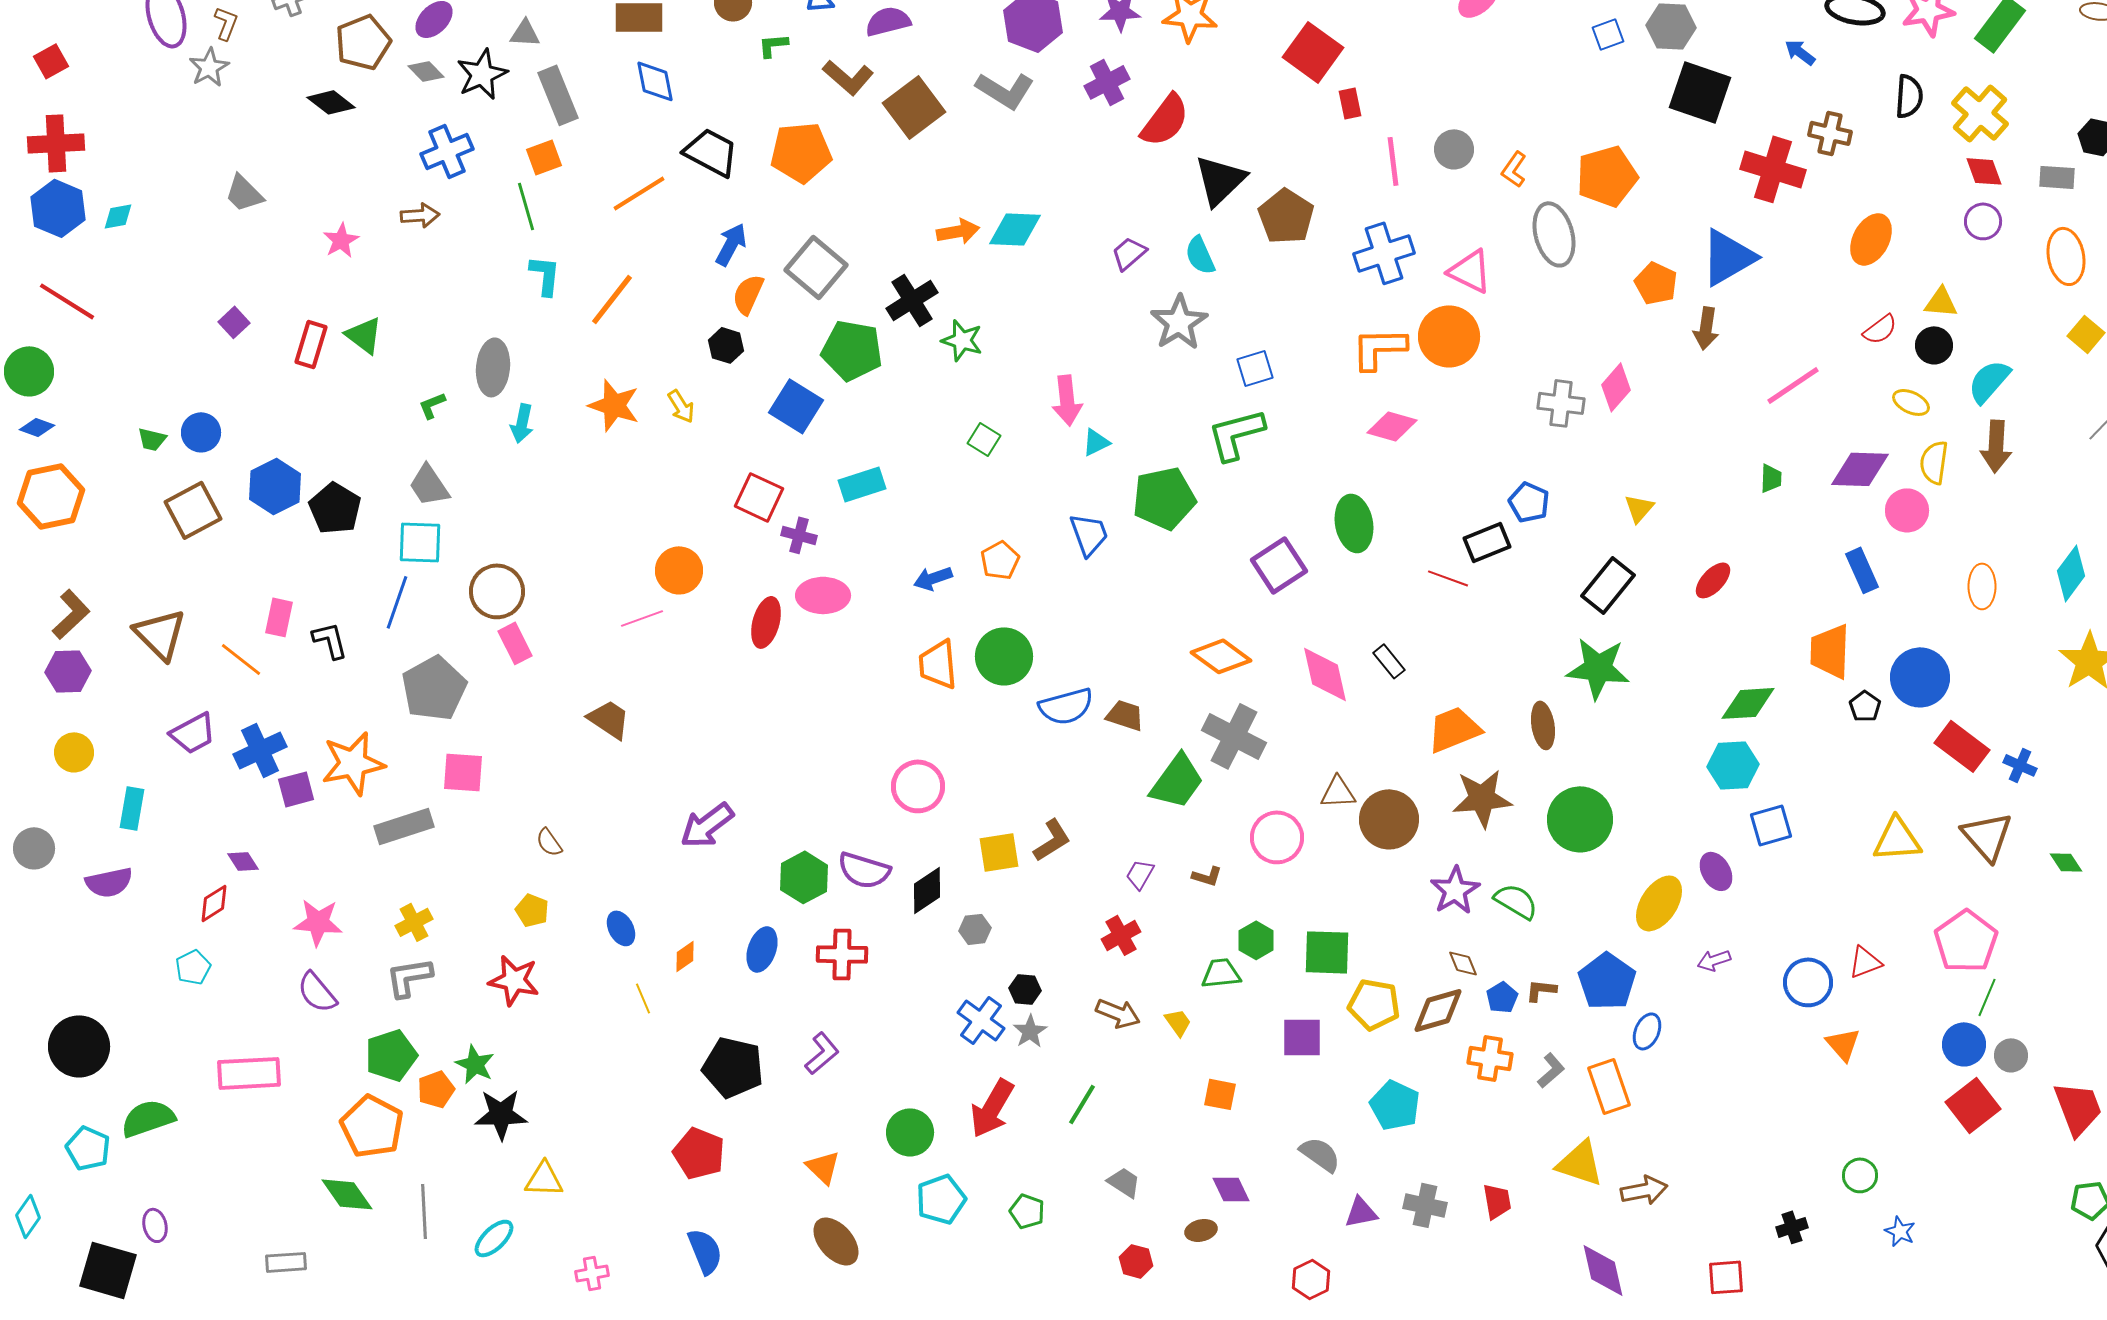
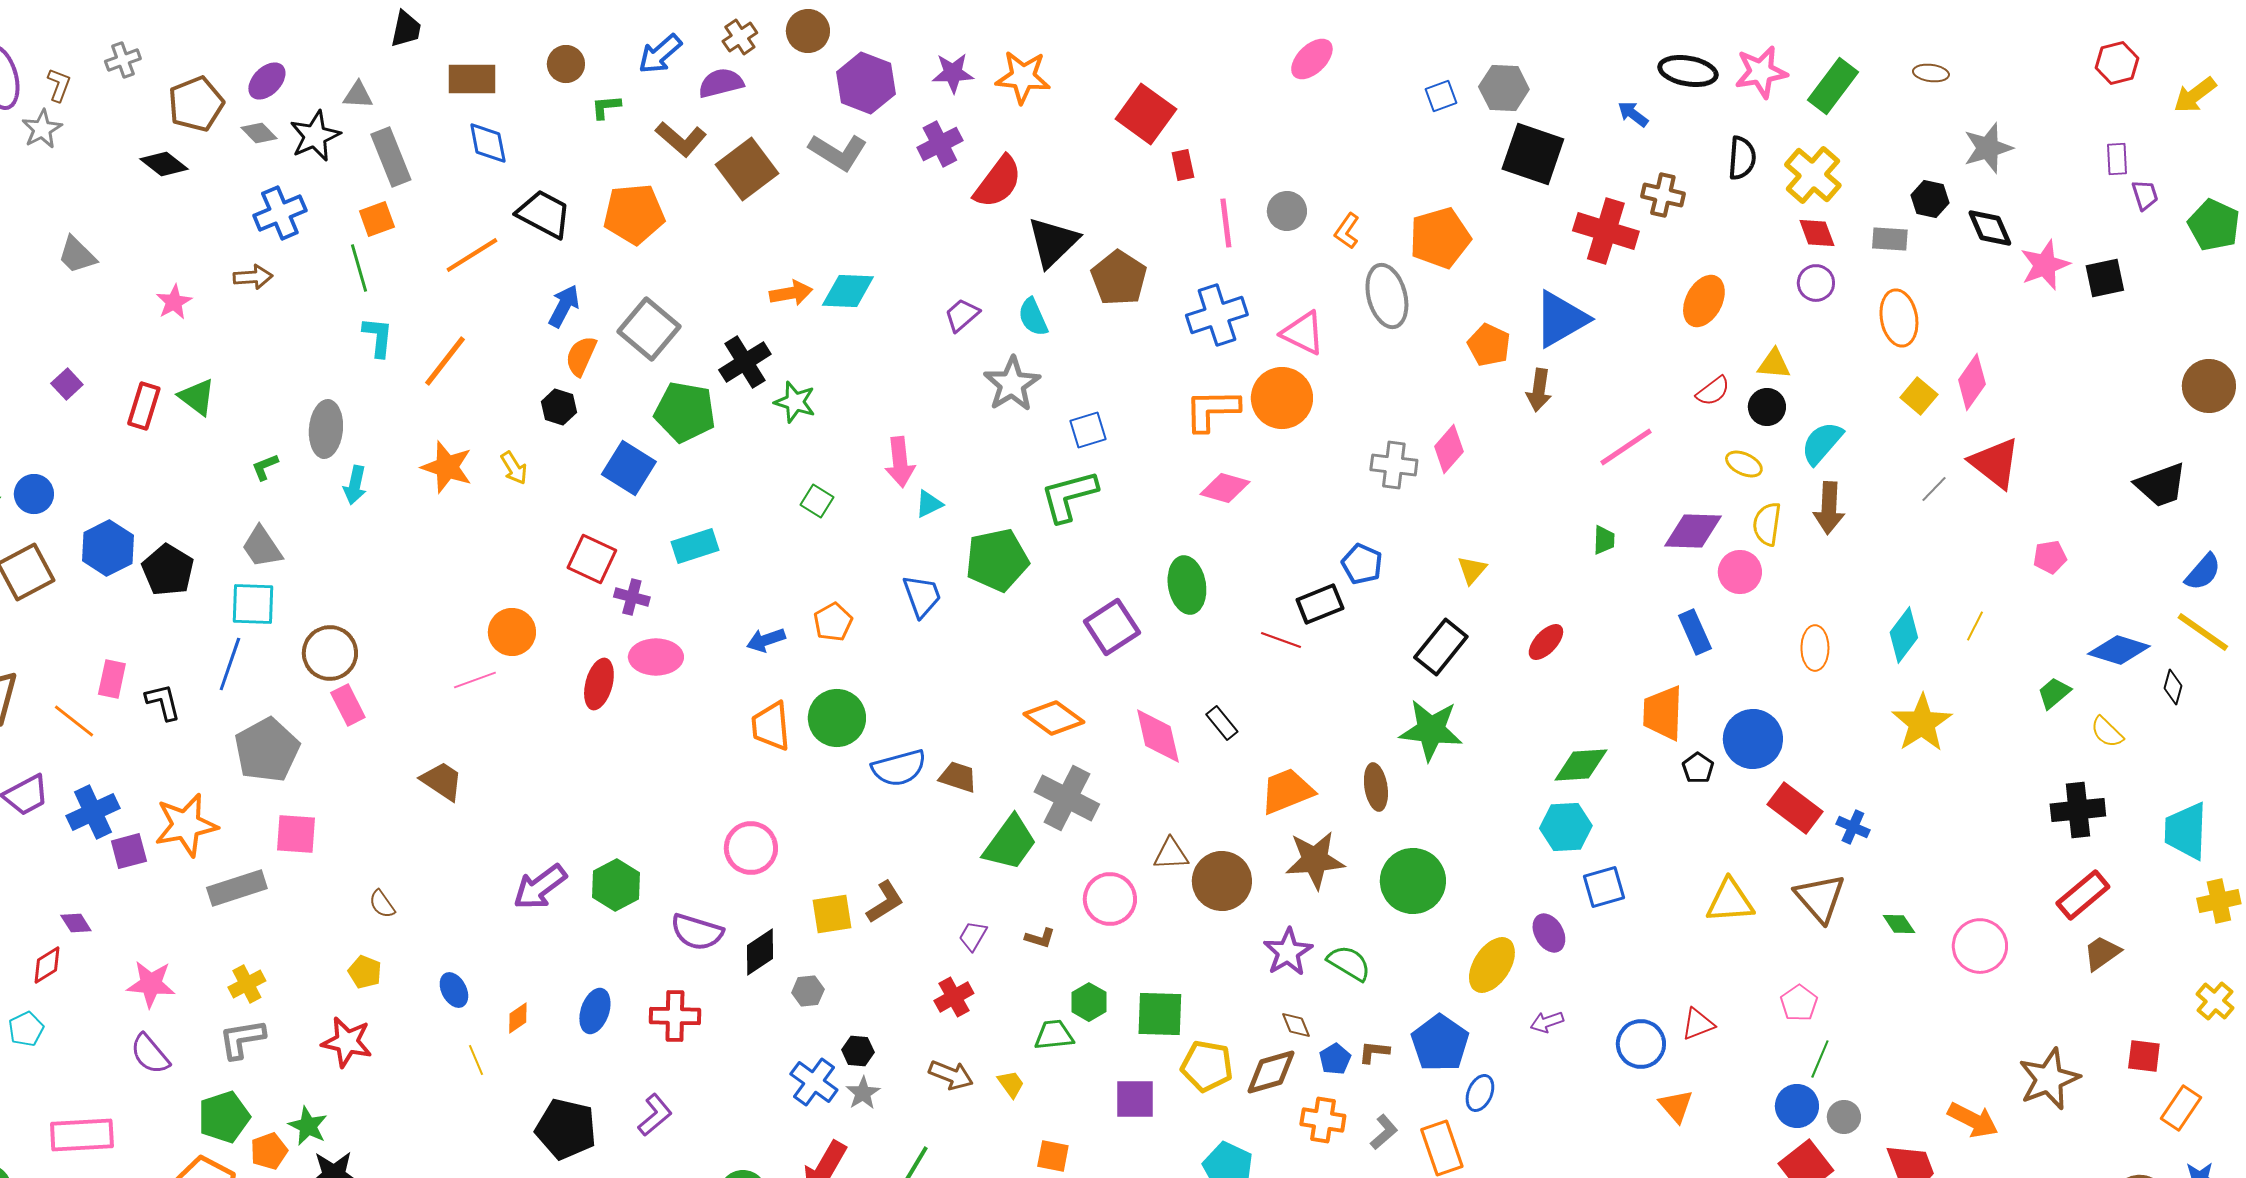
green hexagon: (804, 877) -> (616, 885), moved
pink pentagon: (1966, 941) -> (1799, 1003), size x0.6

